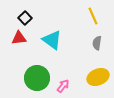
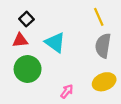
gray semicircle: (97, 43) -> (103, 46), size x1.6
green circle: (37, 78) -> (28, 69), moved

